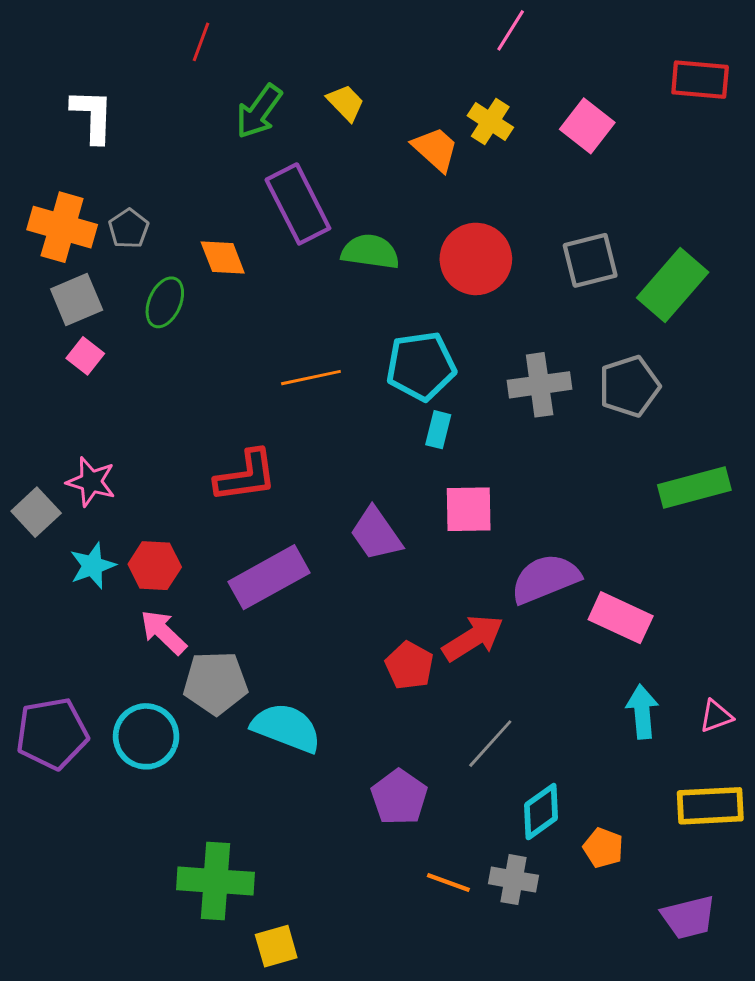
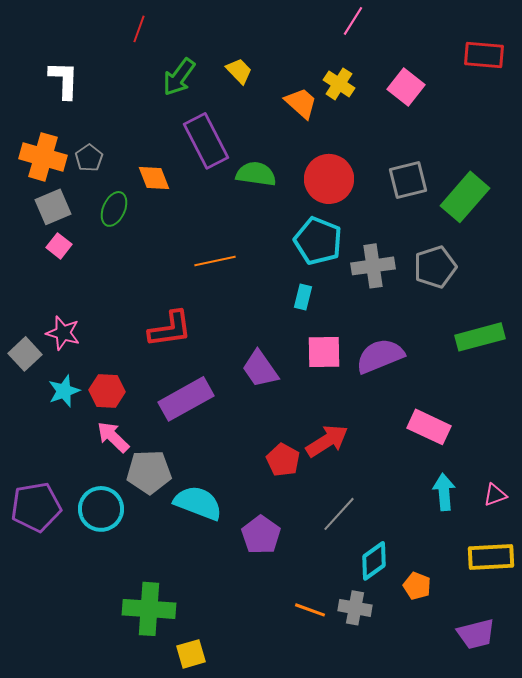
cyan pentagon: (421, 366) -> (318, 241), moved, turned 30
purple semicircle: (545, 579) -> (380, 356), moved
purple pentagon: (399, 797) -> (261, 535), moved

